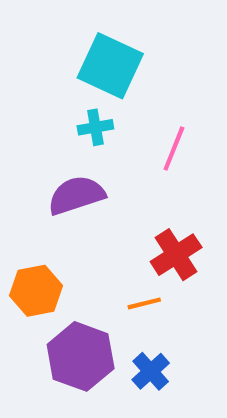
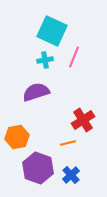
pink line: (174, 149) -> (74, 57), moved

